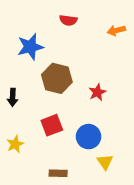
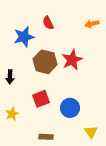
red semicircle: (68, 20) -> (48, 23), moved, turned 56
red star: (97, 92) -> (72, 60), moved, size x1.5
yellow triangle: (105, 162) -> (91, 132), moved

